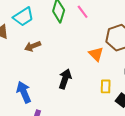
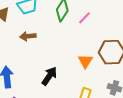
pink line: (83, 12) -> (84, 18), turned 64

